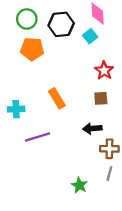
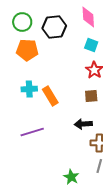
cyan square: (90, 36) -> (91, 45), moved, turned -32
cyan cross: (16, 109) -> (29, 89), moved

